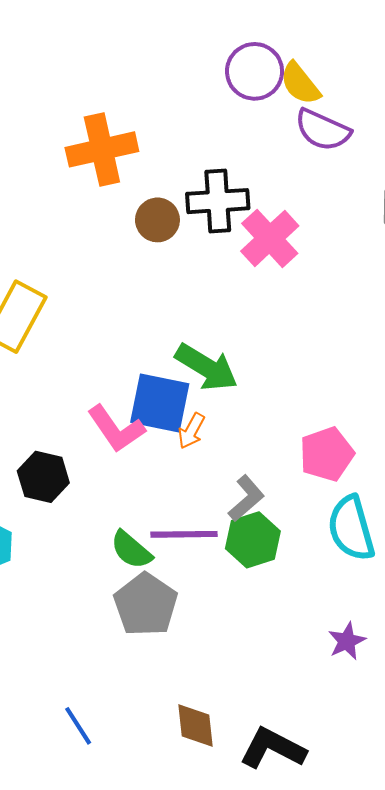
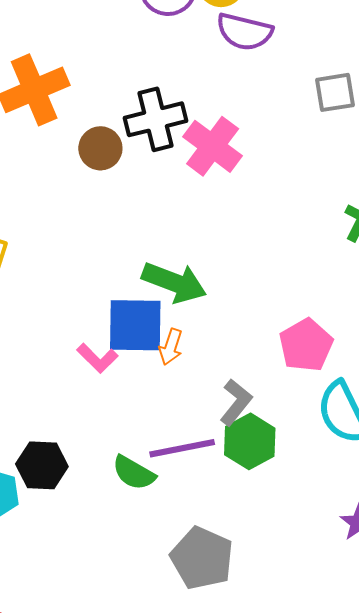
pink L-shape: (116, 429) -> (97, 358), size x0.7
black hexagon: (43, 477) -> (42, 465), moved
gray pentagon: (146, 605) -> (202, 558), moved

